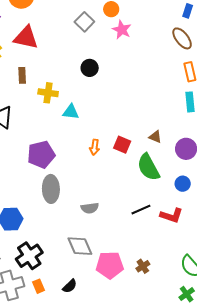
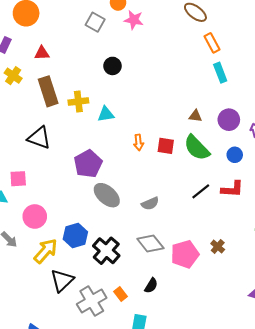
red triangle: (26, 38) -> (42, 53), size x0.6
brown rectangle: (22, 75) -> (48, 91), size x1.8
red square: (122, 145) -> (166, 146), moved
gray ellipse: (51, 189) -> (107, 195), turned -32
black cross: (29, 256) -> (106, 251), moved

